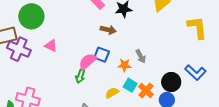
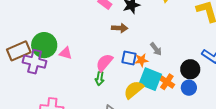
green circle: (31, 16) -> (44, 45), moved
blue square: (102, 55) -> (129, 58), moved
cyan square: (130, 85) -> (150, 79), size x1.6
yellow semicircle: (112, 93) -> (134, 90), size x1.5

